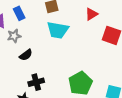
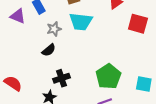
gray star: (14, 36) -> (54, 29), moved

